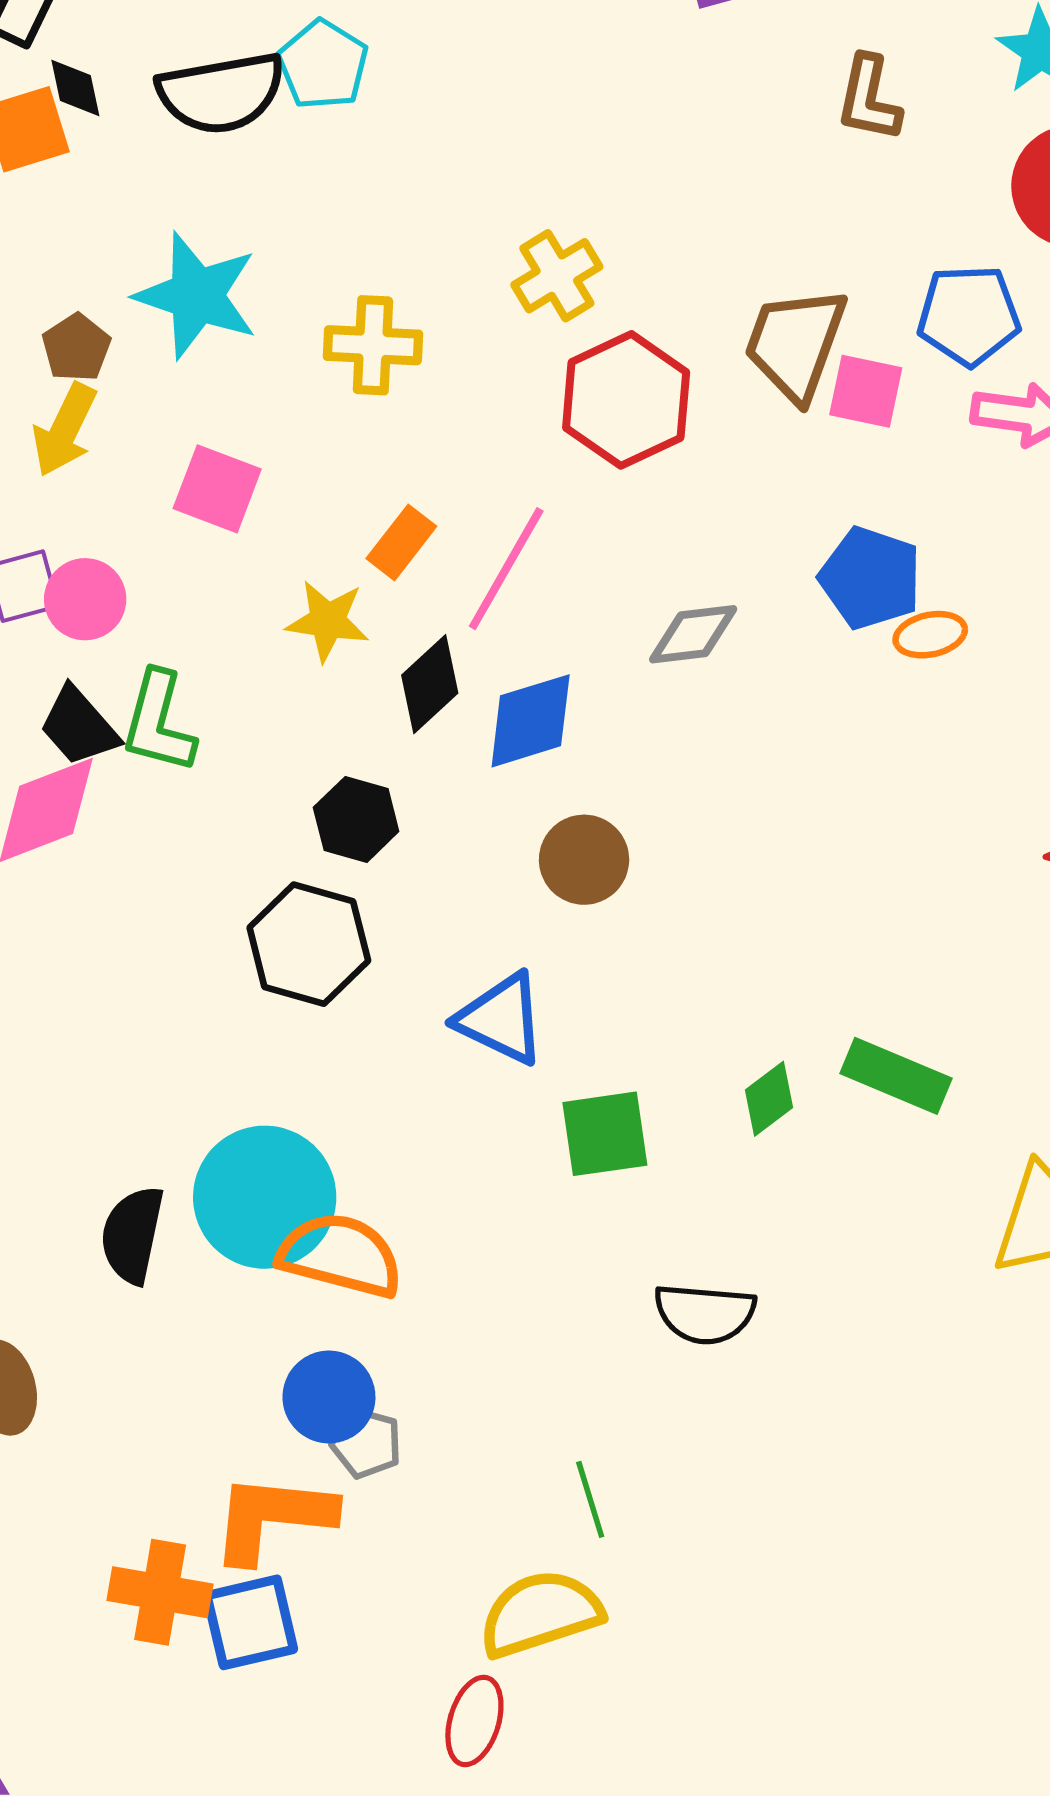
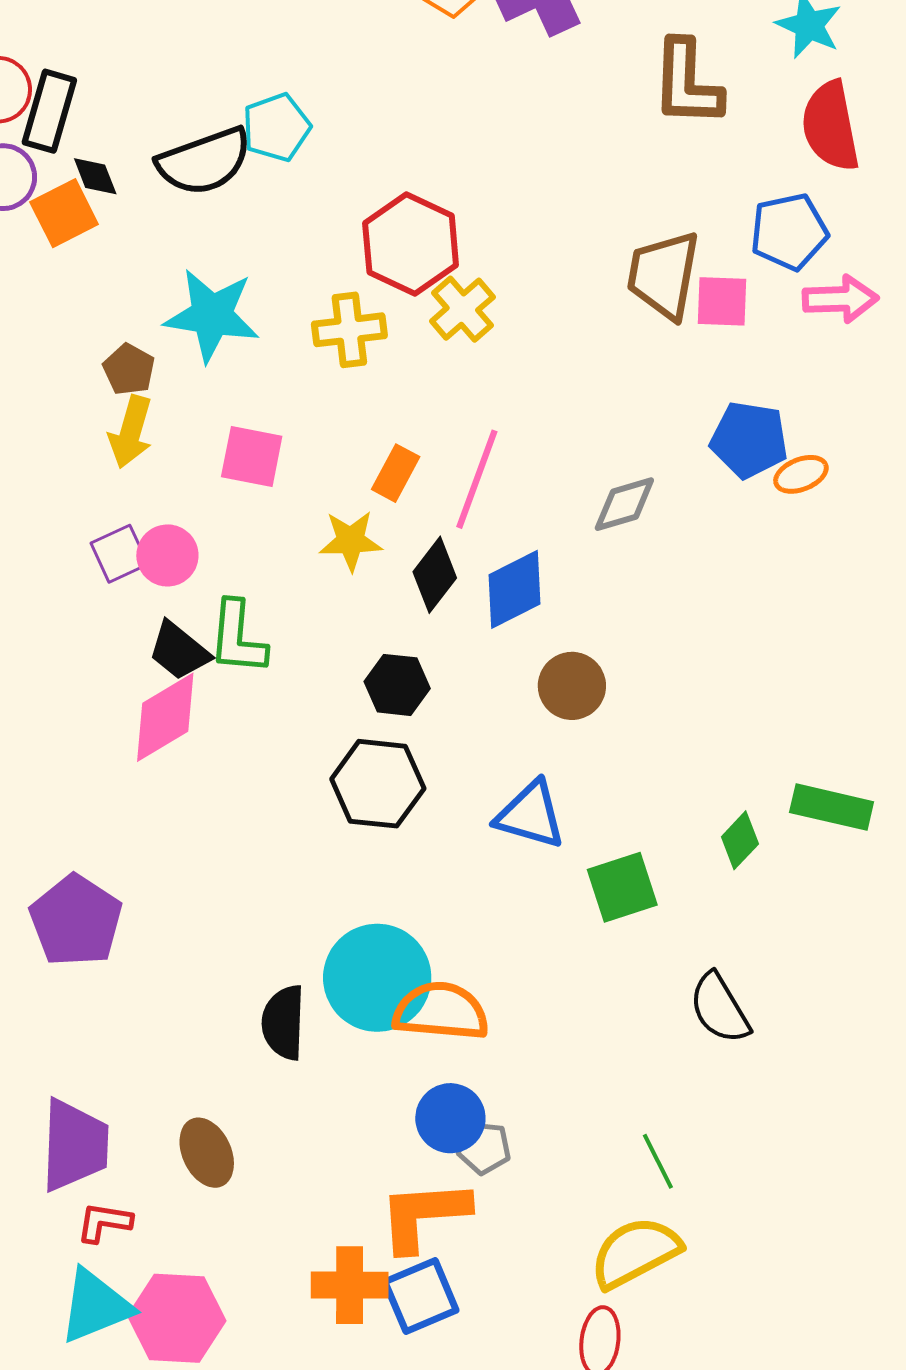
cyan pentagon: (323, 65) -> (276, 127), turned 30
brown L-shape: (869, 98) -> (687, 83), size x1.4
yellow cross: (557, 276) -> (462, 309), moved
red hexagon: (626, 400) -> (411, 244), moved
black semicircle: (705, 1314) -> (720, 1008), turned 64

